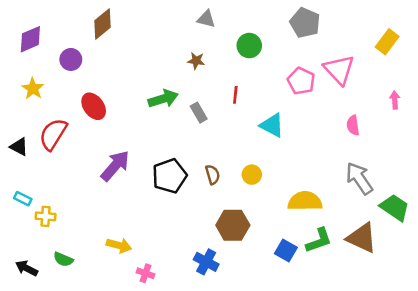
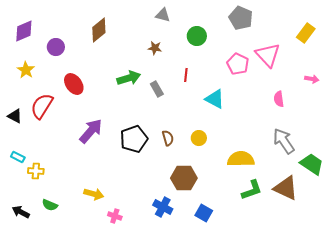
brown diamond: (102, 24) -> (99, 30), moved
pink arrow: (395, 100) -> (312, 79), turned 104
blue square: (286, 251) -> (204, 213), moved

